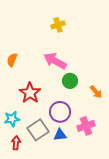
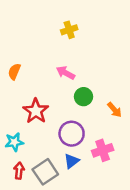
pink arrow: (55, 61) -> (66, 73), size x0.7
gray square: (38, 130) -> (45, 172), moved
blue triangle: (60, 135) -> (72, 161), turned -32

